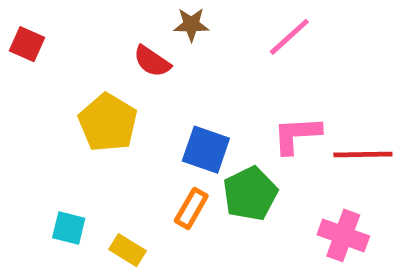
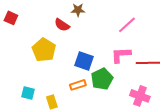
pink line: (289, 37) -> (127, 25), moved
orange rectangle: (191, 208) -> (78, 85), turned 42
yellow rectangle: (128, 250) -> (52, 102), turned 40

